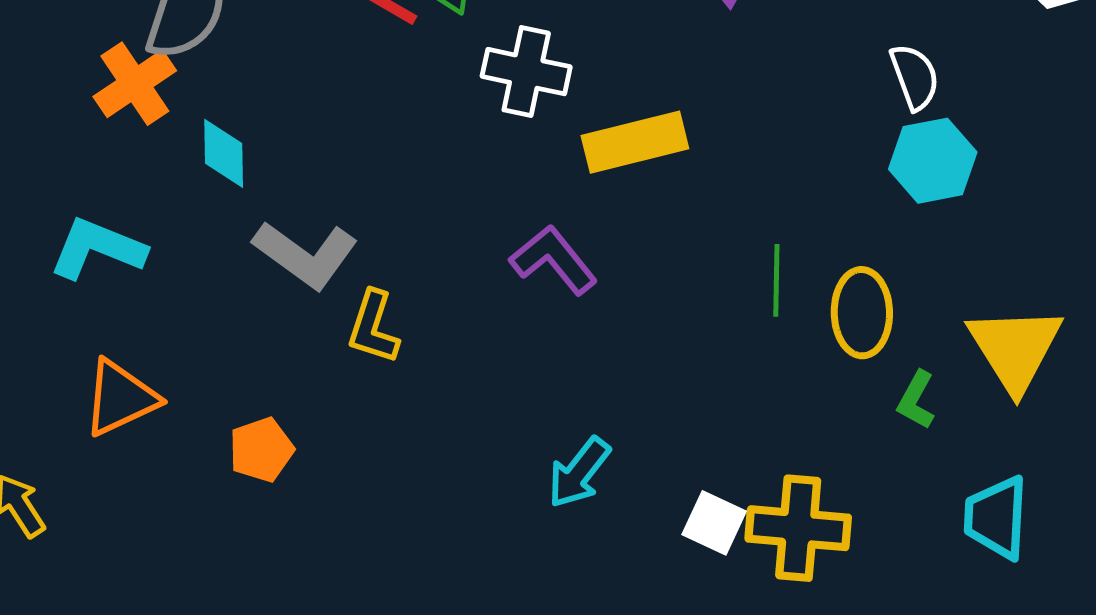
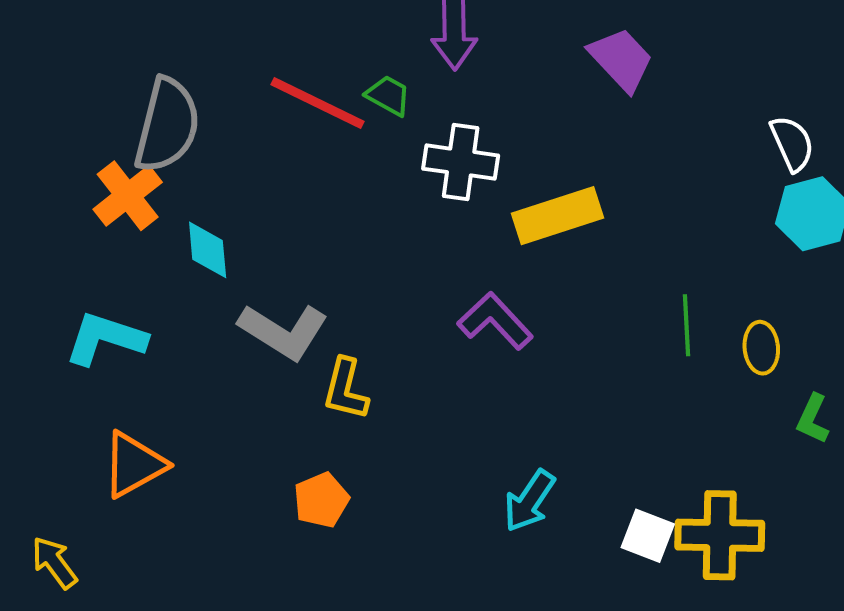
yellow ellipse: (862, 313) -> (761, 348), size x0.7
orange pentagon: (261, 450) -> (321, 500), moved

